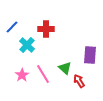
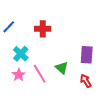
cyan cross: (27, 45) -> (21, 54), moved
red arrow: (79, 81) -> (86, 81), moved

